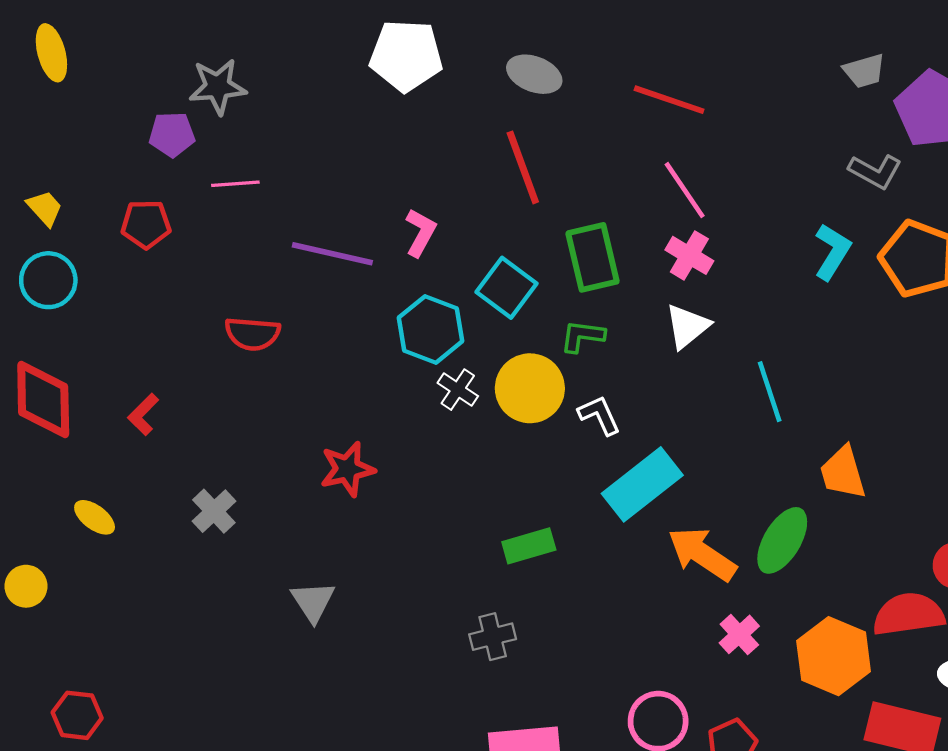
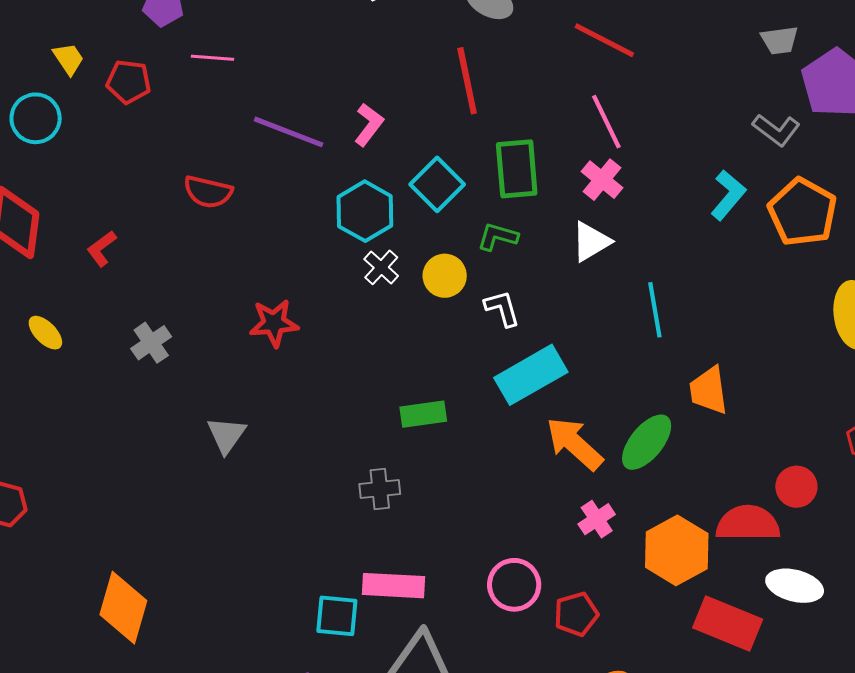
yellow trapezoid: (45, 208) -> (68, 59), moved
yellow circle: (530, 388) -> (445, 276), size x0.7

